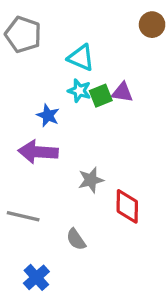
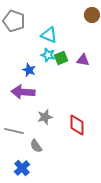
purple triangle: (122, 92) -> (83, 60), moved
gray star: (91, 180) -> (45, 117), moved
gray semicircle: (76, 239) -> (36, 146), moved

